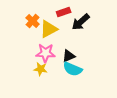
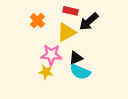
red rectangle: (64, 12) -> (71, 11), turned 32
yellow triangle: (49, 29) -> (66, 32), moved

